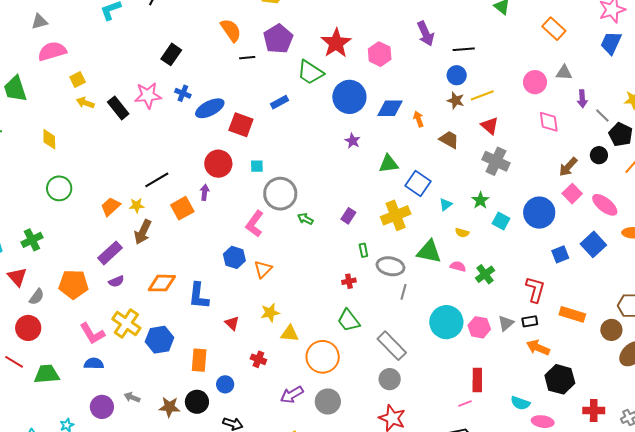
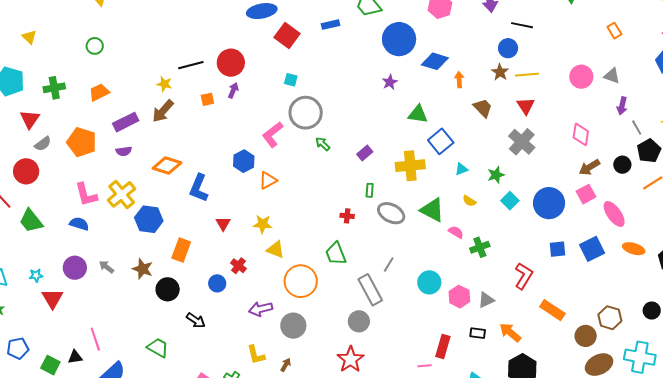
orange rectangle: (554, 29) -> (614, 31), size x0.7
pink diamond: (549, 122) -> (581, 134), moved
red circle: (218, 164) -> (231, 63), moved
green circle: (59, 188) -> (95, 46), size x0.7
orange trapezoid: (111, 207) -> (99, 92), moved
orange square: (182, 208) -> (207, 99), size x0.6
gray line: (404, 292) -> (389, 264), moved
black rectangle: (530, 321) -> (478, 333), moved
cyan circle: (446, 322) -> (429, 282), size x0.7
green trapezoid: (47, 374) -> (31, 221), turned -140
blue circle: (225, 384) -> (217, 283), moved
brown star: (169, 407) -> (143, 269), moved

